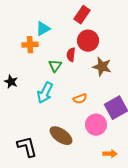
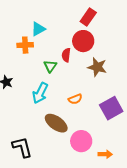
red rectangle: (82, 15) -> (88, 17), moved
pink circle: (96, 125) -> (81, 141), moved
brown ellipse: (61, 136) -> (56, 123), moved

